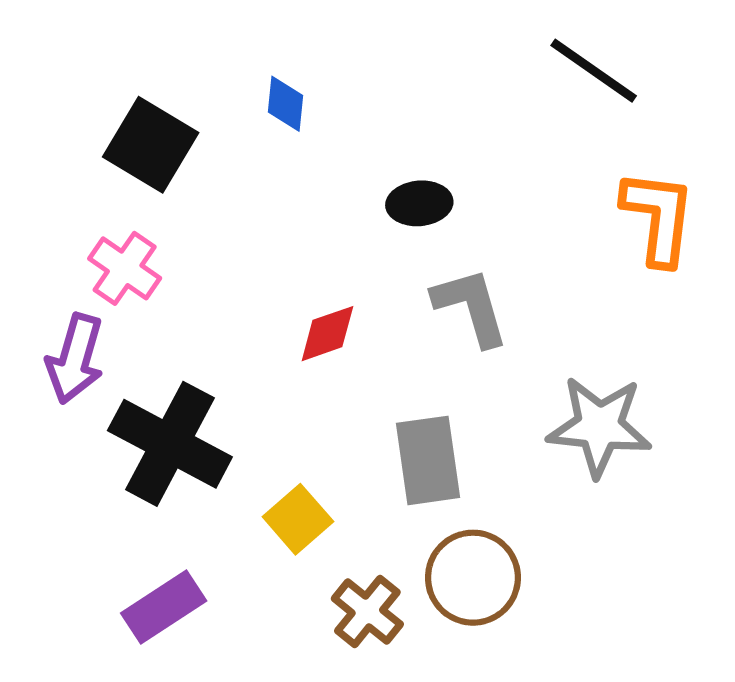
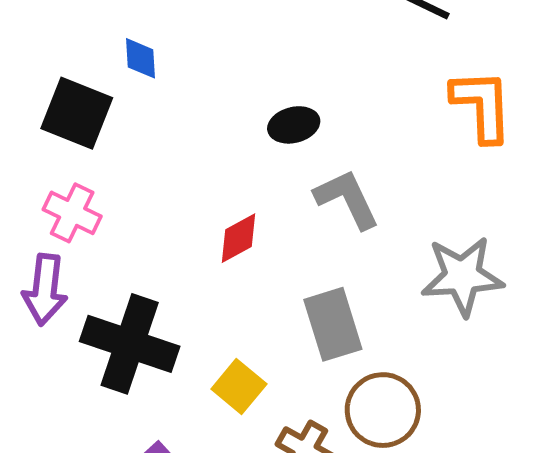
blue diamond: (285, 104) -> (140, 58), moved

